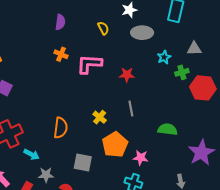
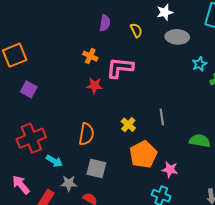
purple semicircle: (60, 22) -> (105, 23), moved
red star: (127, 75) -> (95, 86), moved
gray square: (83, 162) -> (96, 169), moved

